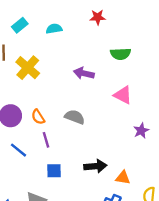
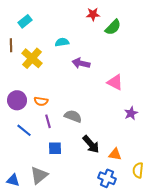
cyan semicircle: (54, 29) -> (62, 42), moved
green semicircle: (121, 54) -> (113, 27), moved, turned -42
orange semicircle: (38, 117) -> (41, 101), turned -48
gray semicircle: (75, 117) -> (73, 116), moved
black arrow: (95, 166) -> (91, 144), turned 54

